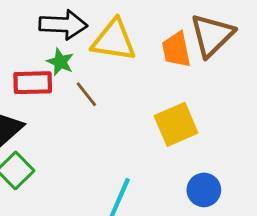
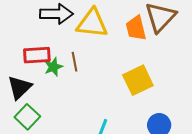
green star: (60, 62) -> (53, 67), moved, turned 30
brown line: (86, 94) -> (75, 62), turned 30

